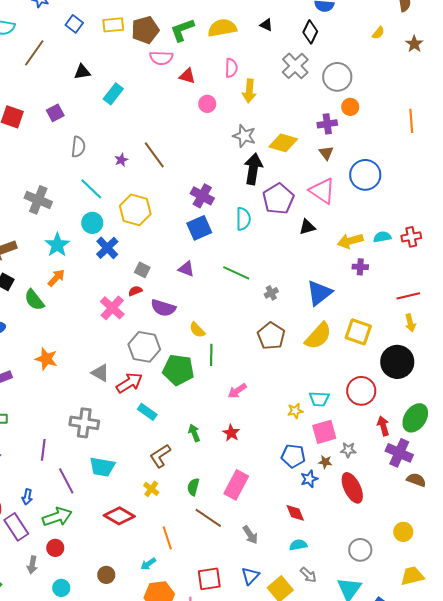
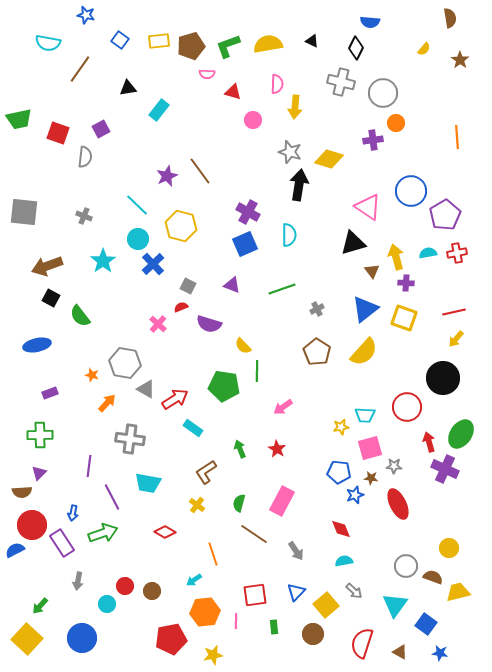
pink semicircle: (161, 58) -> (207, 74), size x0.7
gray cross: (295, 66) -> (341, 82), turned -32
gray semicircle: (78, 147) -> (85, 157), moved
brown triangle: (326, 153) -> (372, 271), moved
purple star: (121, 160) -> (167, 176), size x1.5
purple pentagon: (278, 199) -> (445, 215), moved
gray cross: (38, 200) -> (84, 216), size x0.6
black triangle: (307, 227) -> (353, 243), size x1.5
yellow arrow: (350, 241) -> (396, 257), turned 90
green line: (236, 273) -> (282, 289), turned -44
orange arrow: (56, 278) -> (107, 403), moved
pink cross: (112, 308) -> (158, 324), size x0.7
yellow arrow: (410, 323) -> (456, 339), turned 54
yellow square: (358, 332) -> (404, 318), moved
gray hexagon: (144, 347) -> (125, 363), moved
orange star: (46, 359) -> (92, 375), size x0.6
brown semicircle: (416, 480) -> (433, 577), moved
red diamond: (119, 516) -> (165, 532), size x0.7
red circle: (55, 548) -> (125, 586), moved

